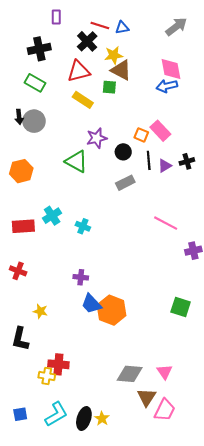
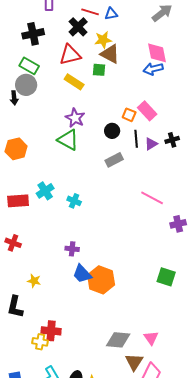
gray circle: (34, 121) -> (26, 85), moved
purple star: (97, 138) -> (75, 118), moved, turned -30

